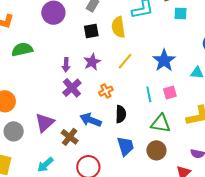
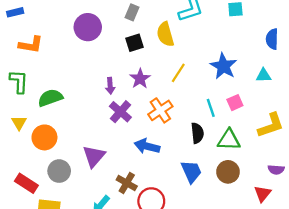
green semicircle: (22, 49) -> (50, 98), moved
orange cross: (106, 91) -> (160, 110), size x1.5
black semicircle: (121, 114) -> (197, 133), moved
brown cross: (70, 137) -> (127, 183), moved

